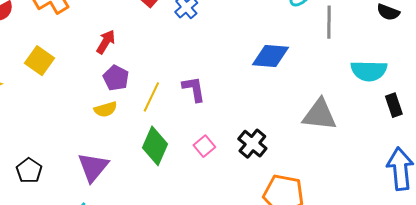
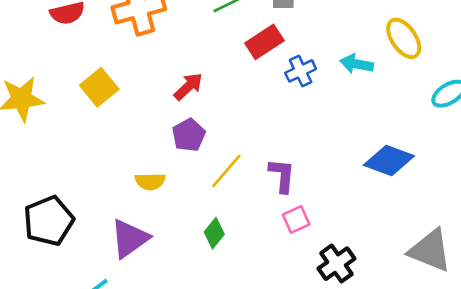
yellow semicircle: (106, 109) -> (150, 181), moved
green diamond: (155, 146) -> (214, 233), size x0.6
pink square: (204, 146) -> (296, 219), moved
black pentagon: (29, 171) -> (49, 221), size x1.5

